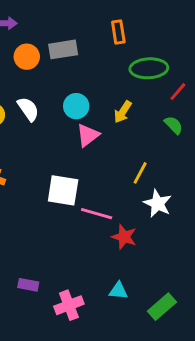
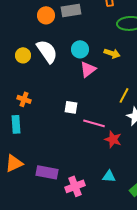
white semicircle: (28, 109) -> (47, 51), size x1.4
yellow arrow: (123, 112) -> (112, 53), turned -105
white square: (63, 190) -> (71, 107), size x0.6
purple rectangle: (28, 285) -> (47, 172), size x1.5

